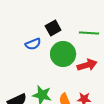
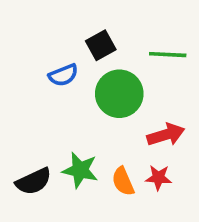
red arrow: (87, 65) -> (166, 135), moved

